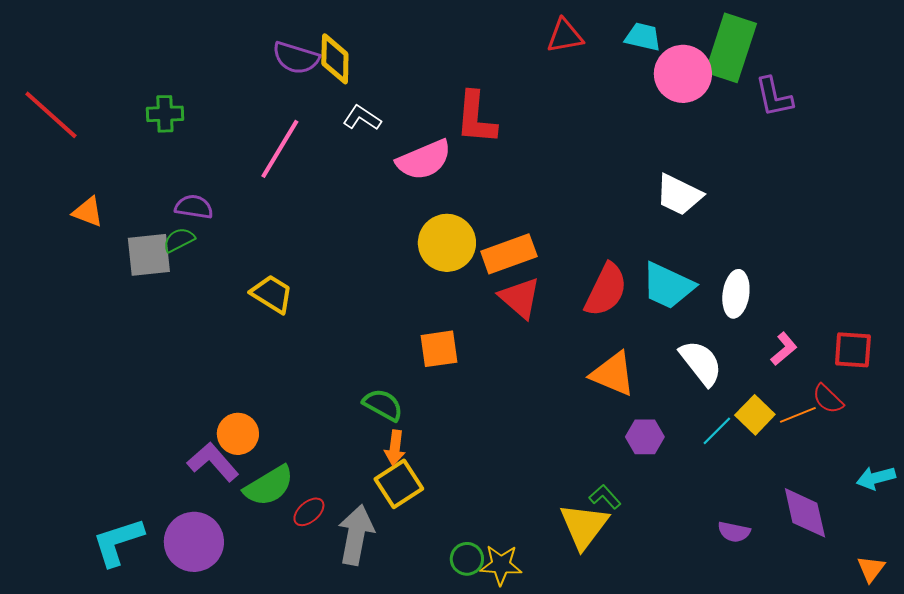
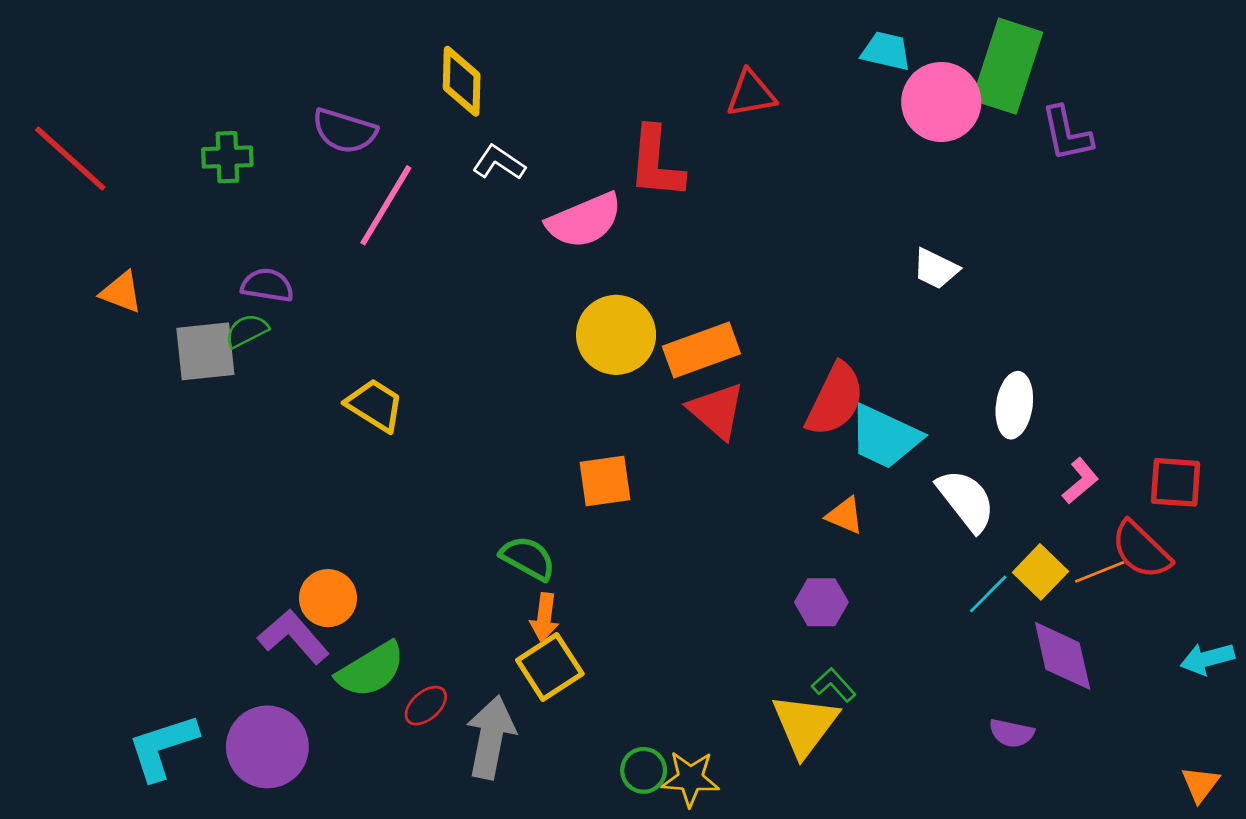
red triangle: (565, 36) -> (751, 94), moved
purple semicircle: (296, 58) -> (345, 131), moved
white trapezoid: (679, 195) -> (936, 269), size x0.7
cyan trapezoid: (668, 286) -> (885, 437), moved
orange triangle: (613, 374) -> (845, 515), size x0.6
red semicircle: (828, 399) -> (1141, 550), size x1.4
purple hexagon: (645, 437) -> (821, 602), moved
purple diamond: (805, 513) -> (1063, 656), moved

